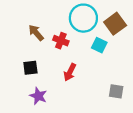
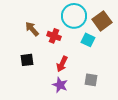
gray square: (116, 91) -> (91, 80), moved
purple star: (38, 96) -> (60, 85), moved

